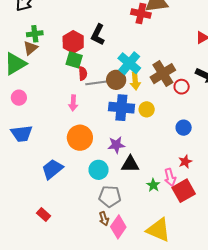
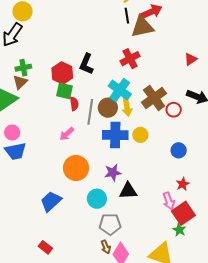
red cross: (141, 14) -> (130, 59), moved, turned -36
gray line: (98, 83) -> (90, 112), turned -70
pink arrow: (73, 103) -> (67, 134), turned 49
blue trapezoid: (22, 134) -> (15, 151), moved
green star: (153, 185) -> (179, 230), moved

